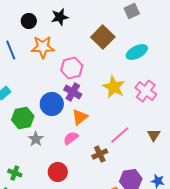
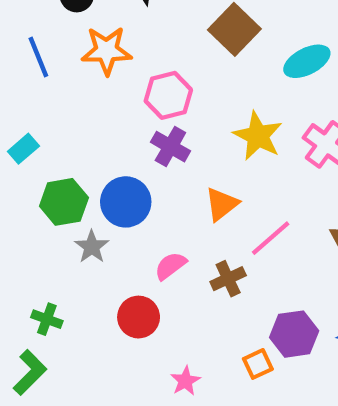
blue circle: (52, 104) -> (126, 202), moved
orange triangle: (80, 117) -> (222, 204), moved
pink semicircle: (71, 138) -> (170, 266), moved

